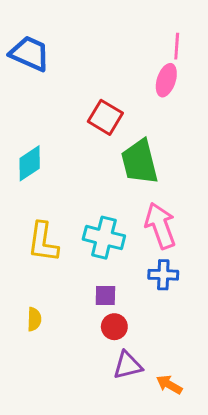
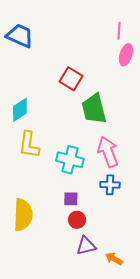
pink ellipse: (166, 80) -> (126, 55), moved
yellow L-shape: (43, 242) -> (29, 145), moved
yellow semicircle: (34, 319) -> (23, 215), size x2.0

